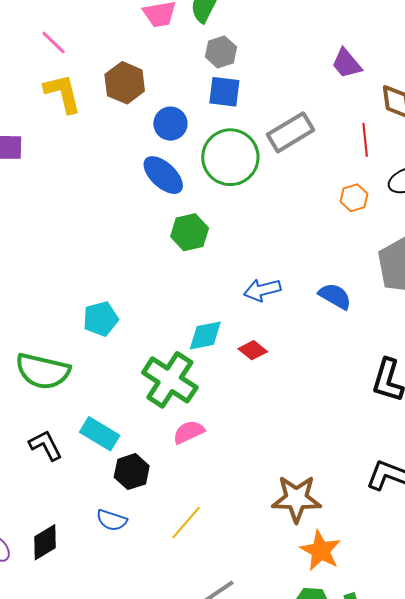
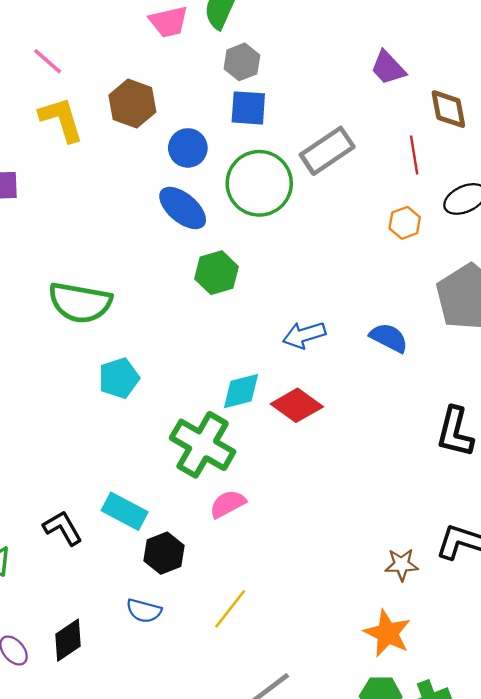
red diamond: (253, 350) -> (297, 405), size x1.5
green semicircle: (43, 371) -> (80, 303), moved
brown star: (296, 499) -> (402, 565), moved, size x0.6

